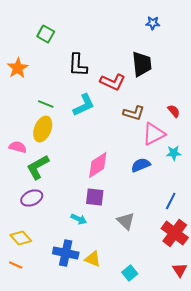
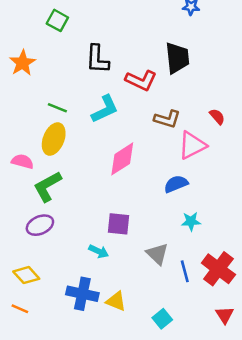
cyan star: (174, 153) -> (191, 221), moved
pink diamond: (98, 165) -> (122, 159), moved
blue line: (171, 201) -> (185, 271), moved, turned -42

